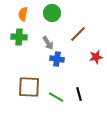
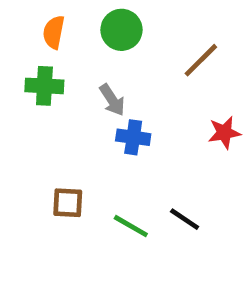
brown line: (78, 34) -> (201, 60), moved
brown square: (29, 87) -> (68, 203), size x0.6
black line: (79, 94) -> (185, 219), turned -40

